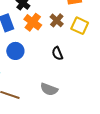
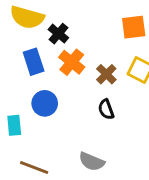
brown cross: (57, 20) -> (106, 74), moved

